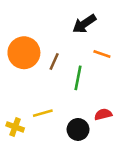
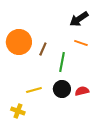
black arrow: (84, 24) -> (79, 19), moved
yellow cross: (15, 127) -> (18, 111), moved
black circle: (78, 129) -> (62, 89), moved

